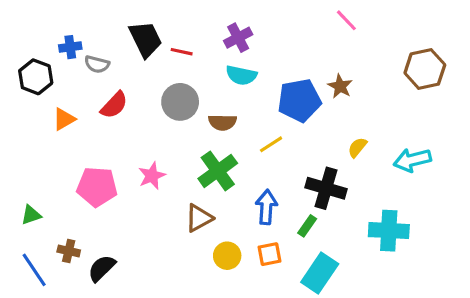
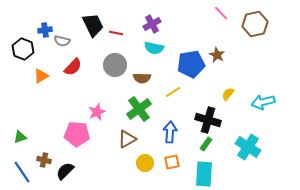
brown hexagon: (425, 69) -> (255, 24), moved
pink pentagon: (97, 187) -> (77, 134), moved
green rectangle: (307, 226) -> (206, 144), moved
cyan cross: (389, 231) -> (248, 147), turned 30
cyan rectangle: (320, 273) -> (204, 174), turned -30

